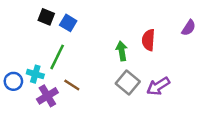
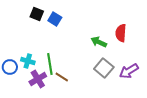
green arrow: (122, 51) -> (99, 42), turned -56
green line: (57, 57) -> (50, 64), moved, turned -35
brown line: (72, 85) -> (62, 77), moved

